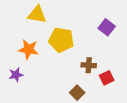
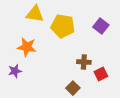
yellow pentagon: (61, 40) -> (63, 26), moved

